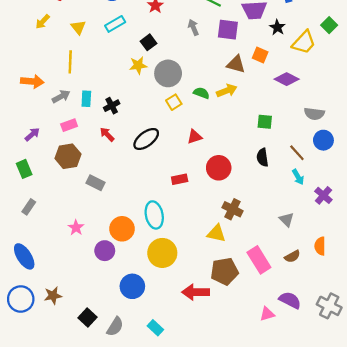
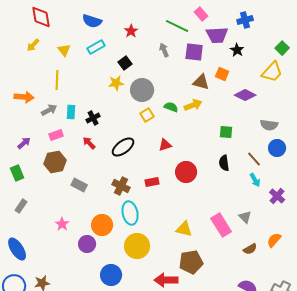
yellow trapezoid: (304, 42) -> (272, 72), moved
brown cross: (233, 209) -> (121, 186), moved
orange semicircle: (320, 246) -> (274, 240), turned 42
pink rectangle: (259, 260) -> (221, 225), moved

